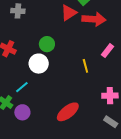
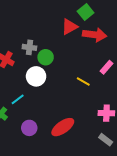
gray cross: (18, 11) -> (29, 47), moved
yellow line: (85, 66) -> (83, 81), turned -48
purple circle: (22, 112) -> (29, 128), moved

